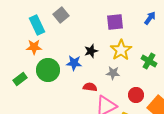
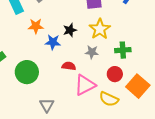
orange star: (34, 47) -> (36, 26), moved
green cross: (149, 61) -> (123, 50), moved, turned -35
green circle: (48, 70) -> (27, 72), moved

